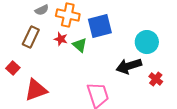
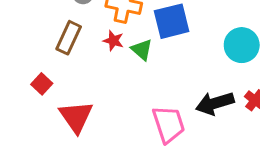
black arrow: (129, 66) -> (215, 103), moved
red triangle: (36, 90) -> (76, 117), turned -45

